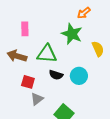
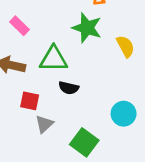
pink rectangle: (25, 29) -> (19, 26), turned -40
cyan circle: (79, 76) -> (124, 114), moved

